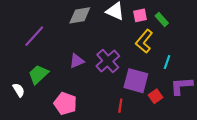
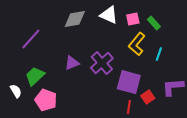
cyan line: (167, 62) -> (159, 54), moved
pink pentagon: (65, 104) -> (46, 100), moved
red line: (120, 106) -> (129, 107), moved

